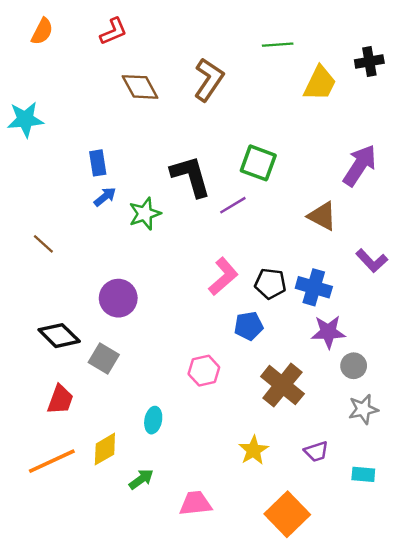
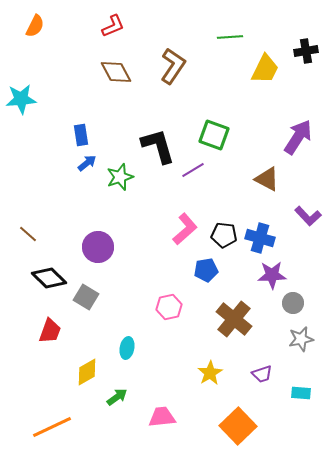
red L-shape: (113, 31) -> (113, 26), moved
brown line: (43, 244) -> (28, 234), moved
orange line: (52, 461) -> (52, 427), moved

